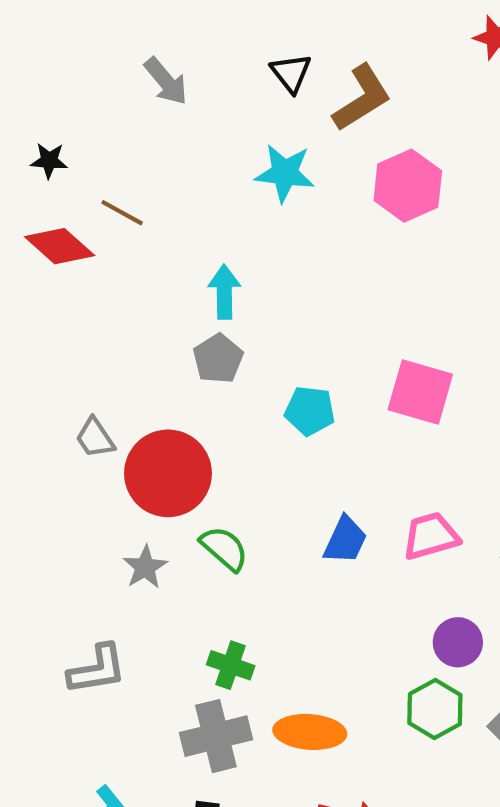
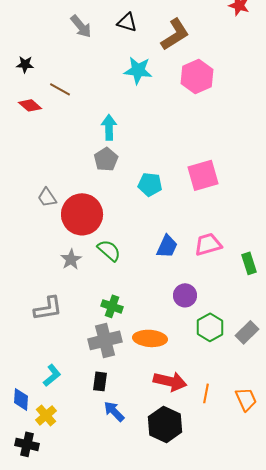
black triangle: (291, 73) -> (127, 22), moved, turned -35
red diamond: (60, 246) -> (30, 105), size x0.7
pink square: (420, 392) -> (203, 175), turned -32
purple circle: (458, 642) -> (185, 295), moved

